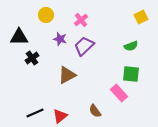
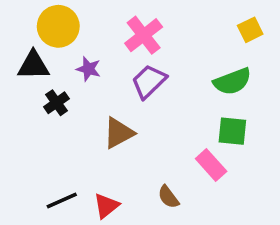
yellow circle: (46, 15) -> (58, 26), moved, size x1.5
pink cross: (81, 20) -> (144, 35), size x1.5
purple star: (60, 39) -> (88, 69), moved
green semicircle: (131, 46) -> (232, 81), size x1.5

